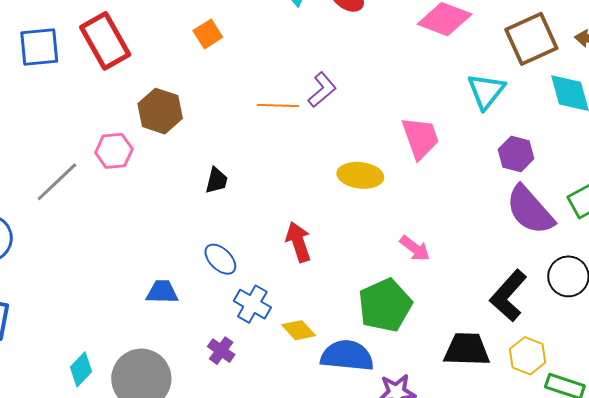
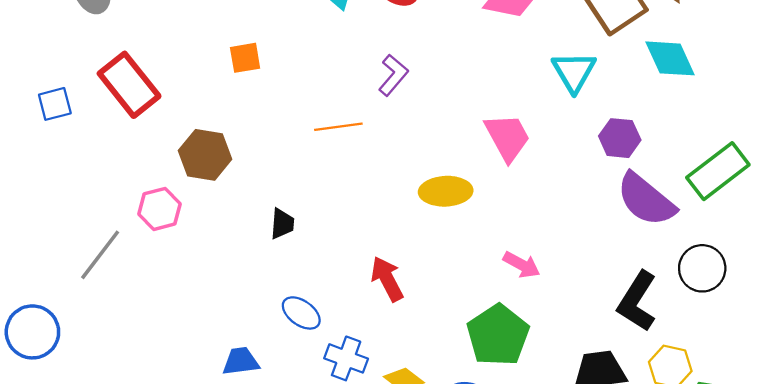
orange square: (208, 34) -> (245, 58), turned 32
blue square: (39, 47) -> (55, 104), size x0.7
purple L-shape: (322, 90) -> (393, 75), moved

